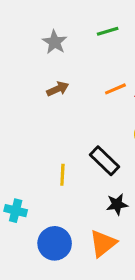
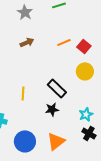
yellow line: (62, 175) -> (23, 93), moved
black star: (117, 204) -> (52, 109), moved

